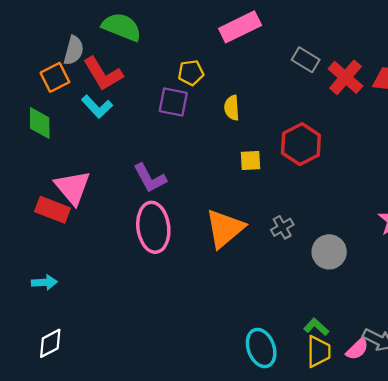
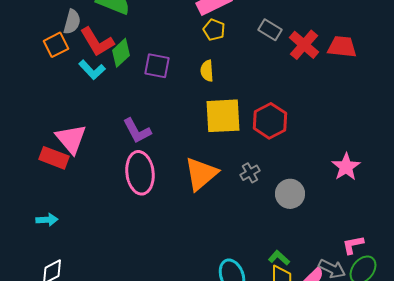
yellow pentagon: (191, 73) -> (214, 30), moved, turned 30
green diamond: (40, 123) -> (121, 53), moved, turned 48
red hexagon: (301, 144) -> (270, 121), moved
yellow square: (251, 161) -> (223, 116), size x2.0

